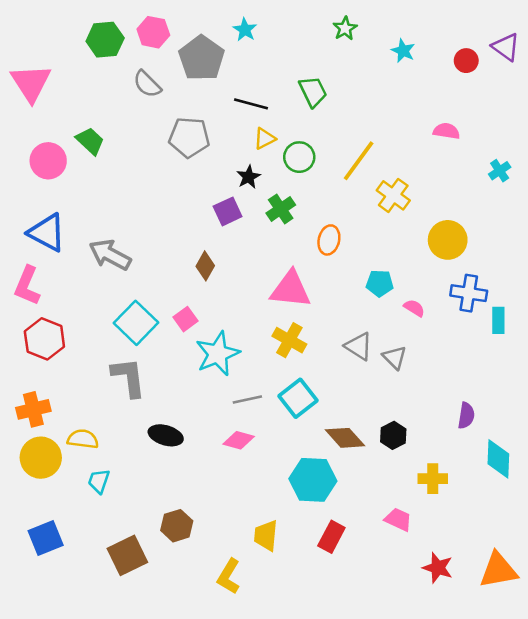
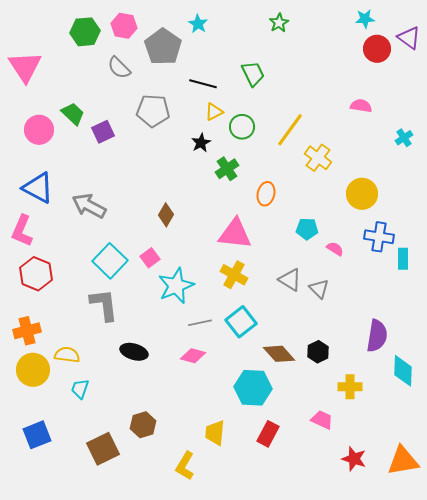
cyan star: (403, 51) -> (365, 19), moved, turned -30
red circle: (466, 61) -> (377, 49), size x1.4
purple square: (228, 211) -> (103, 132), moved
purple semicircle: (466, 416) -> (377, 336), size x1.5

